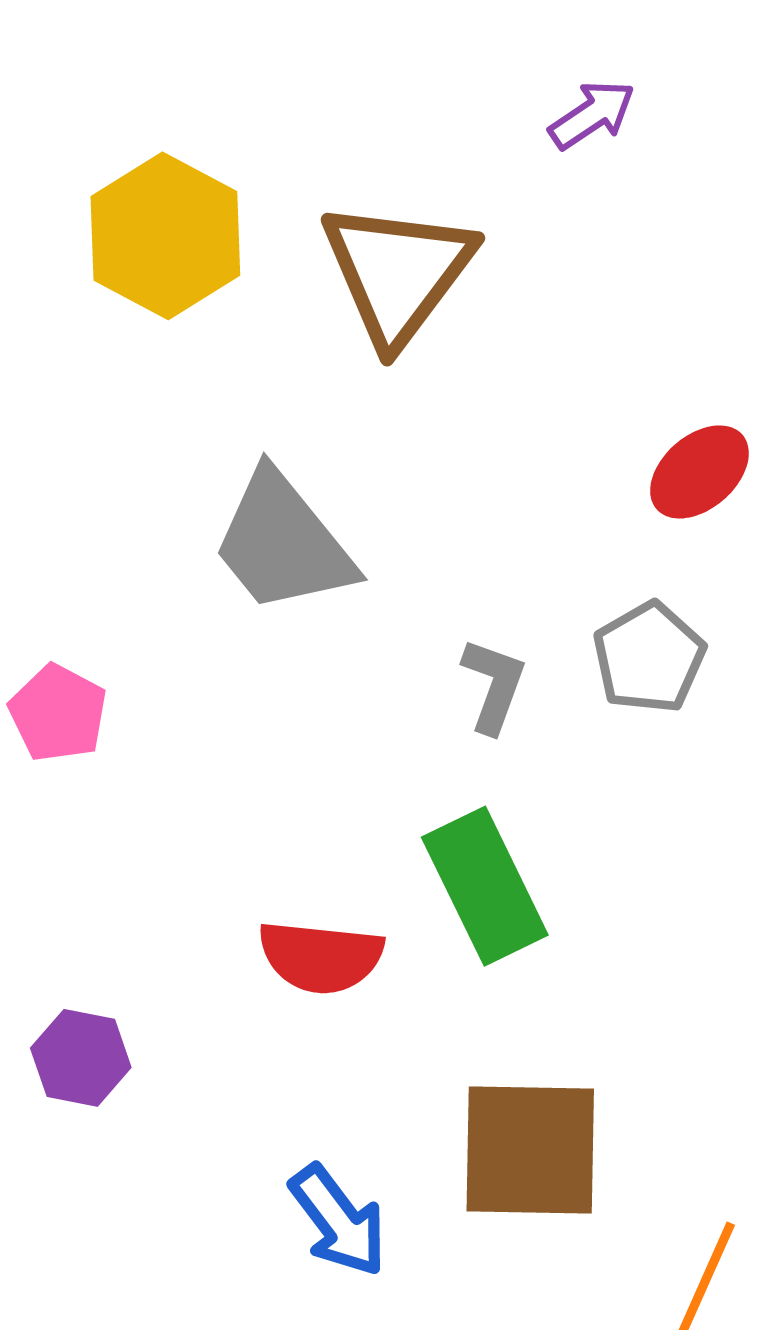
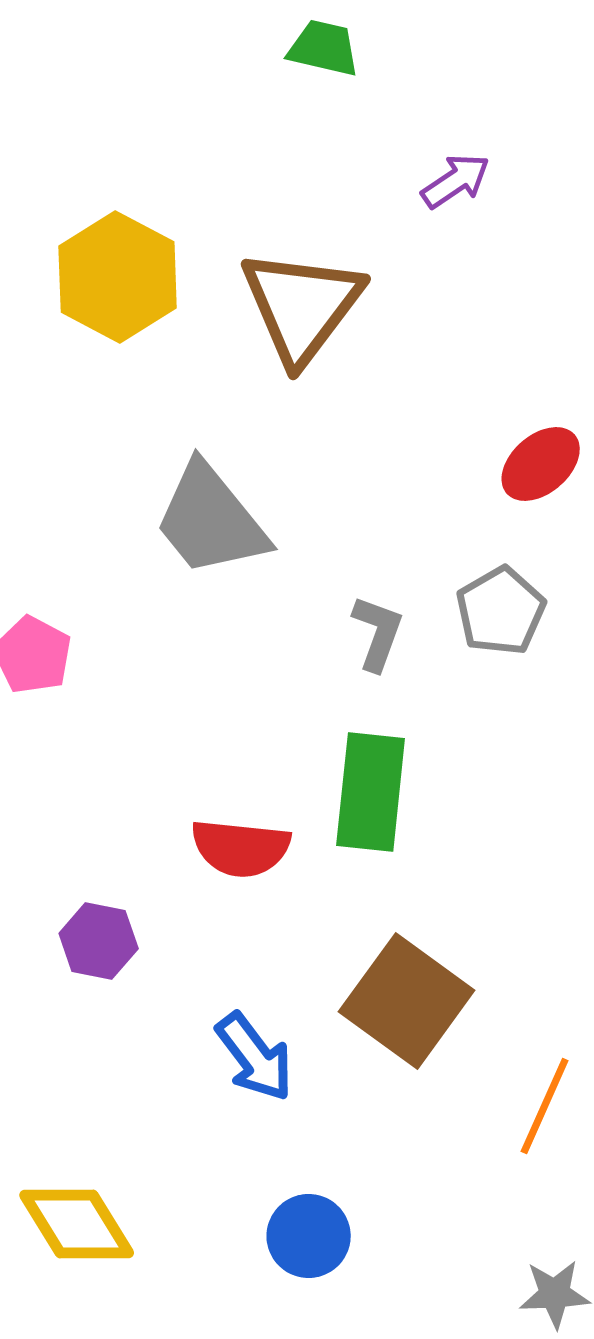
green rectangle: (485, 886) -> (371, 792), turned 32
purple hexagon: (81, 1058) -> (99, 941), moved
brown square: (530, 1150) -> (407, 1001), turned 35

